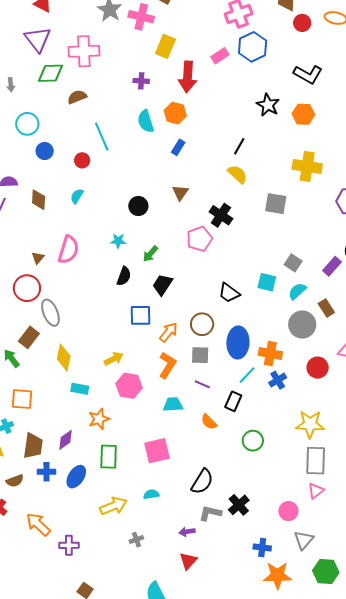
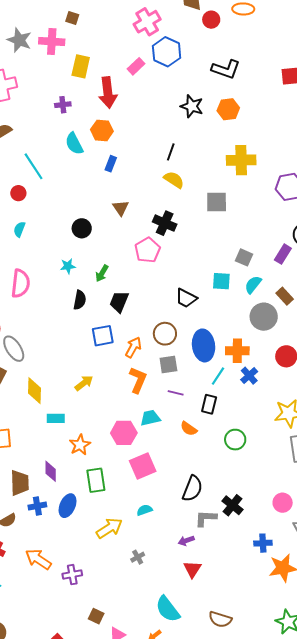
pink hexagon: (129, 386) -> (124, 433), moved
purple diamond: (66, 440) -> (51, 471), turned -45

